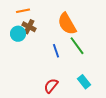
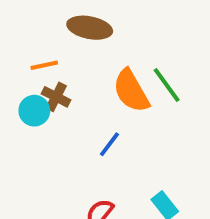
green line: (77, 46) -> (167, 85), moved
blue line: (56, 51) -> (109, 144), turned 56

